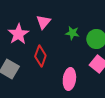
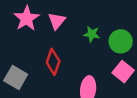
pink star: (18, 34) -> (27, 18), moved

